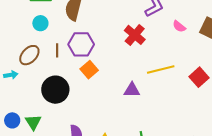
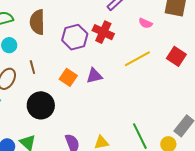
pink semicircle: (179, 26) -> (145, 23), moved
purple hexagon: (81, 44) -> (75, 37), moved
purple triangle: (132, 90) -> (94, 76), moved

